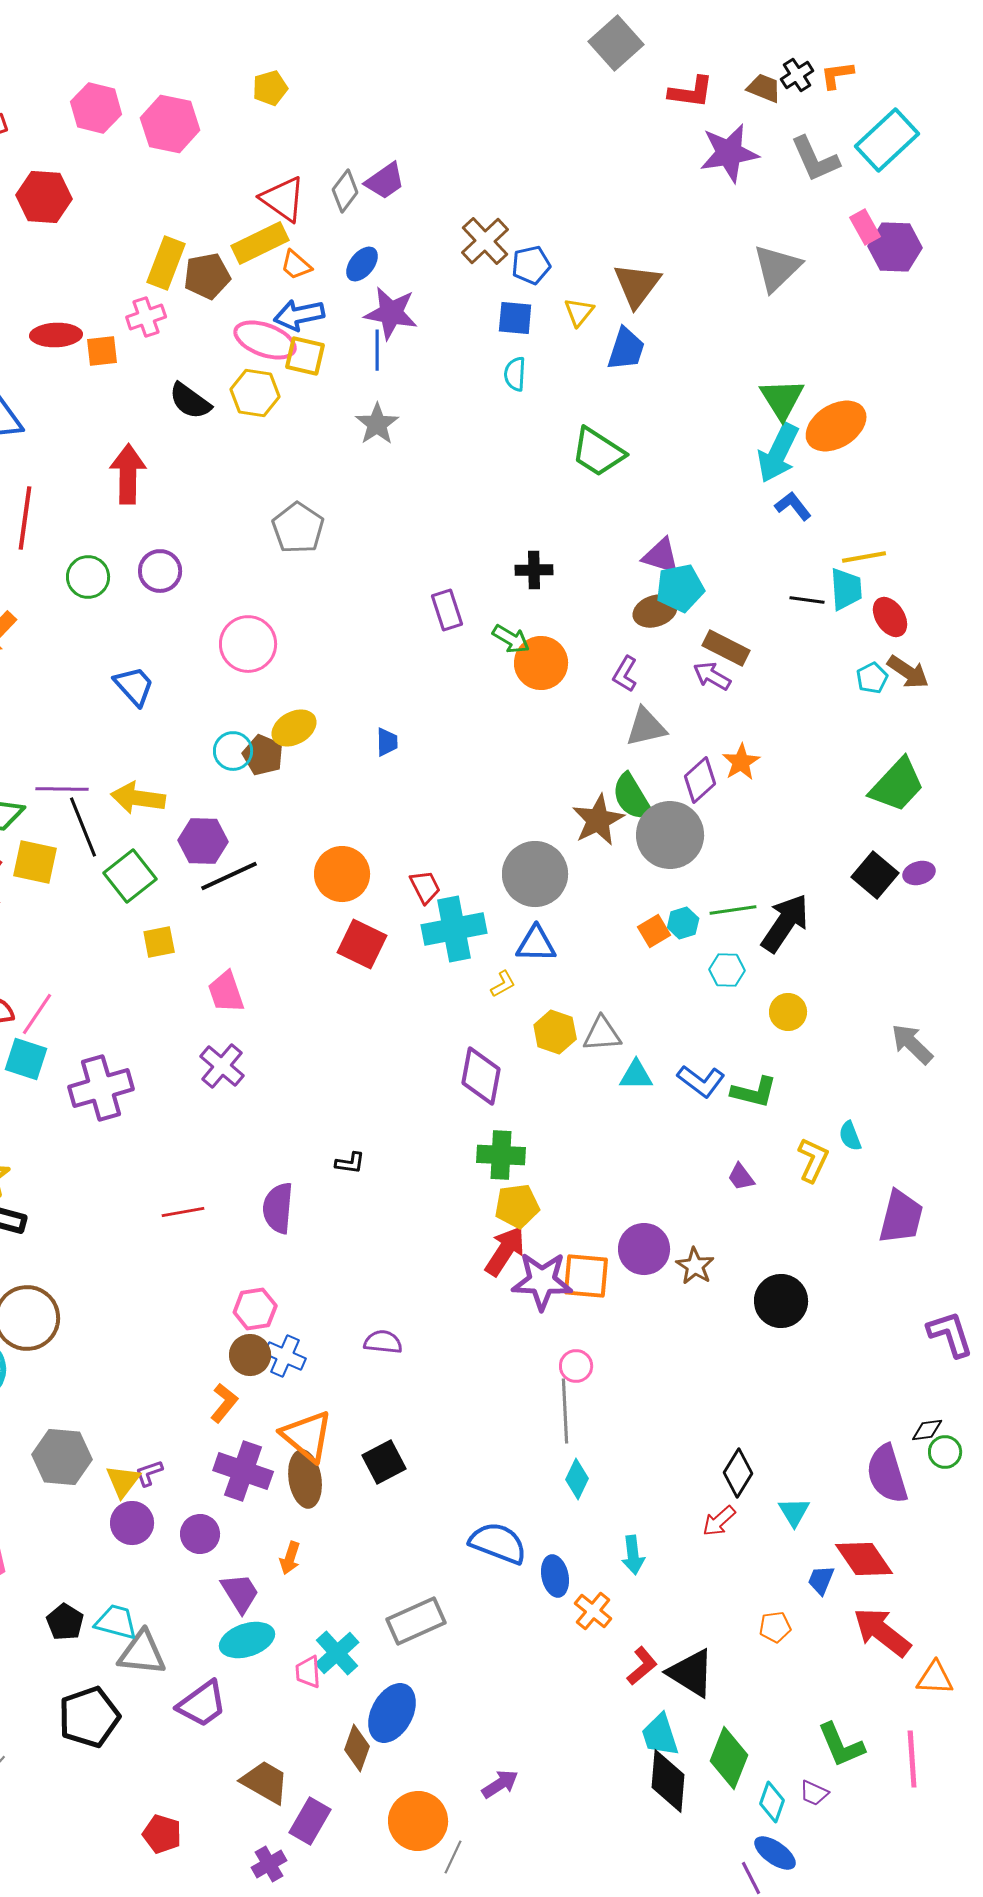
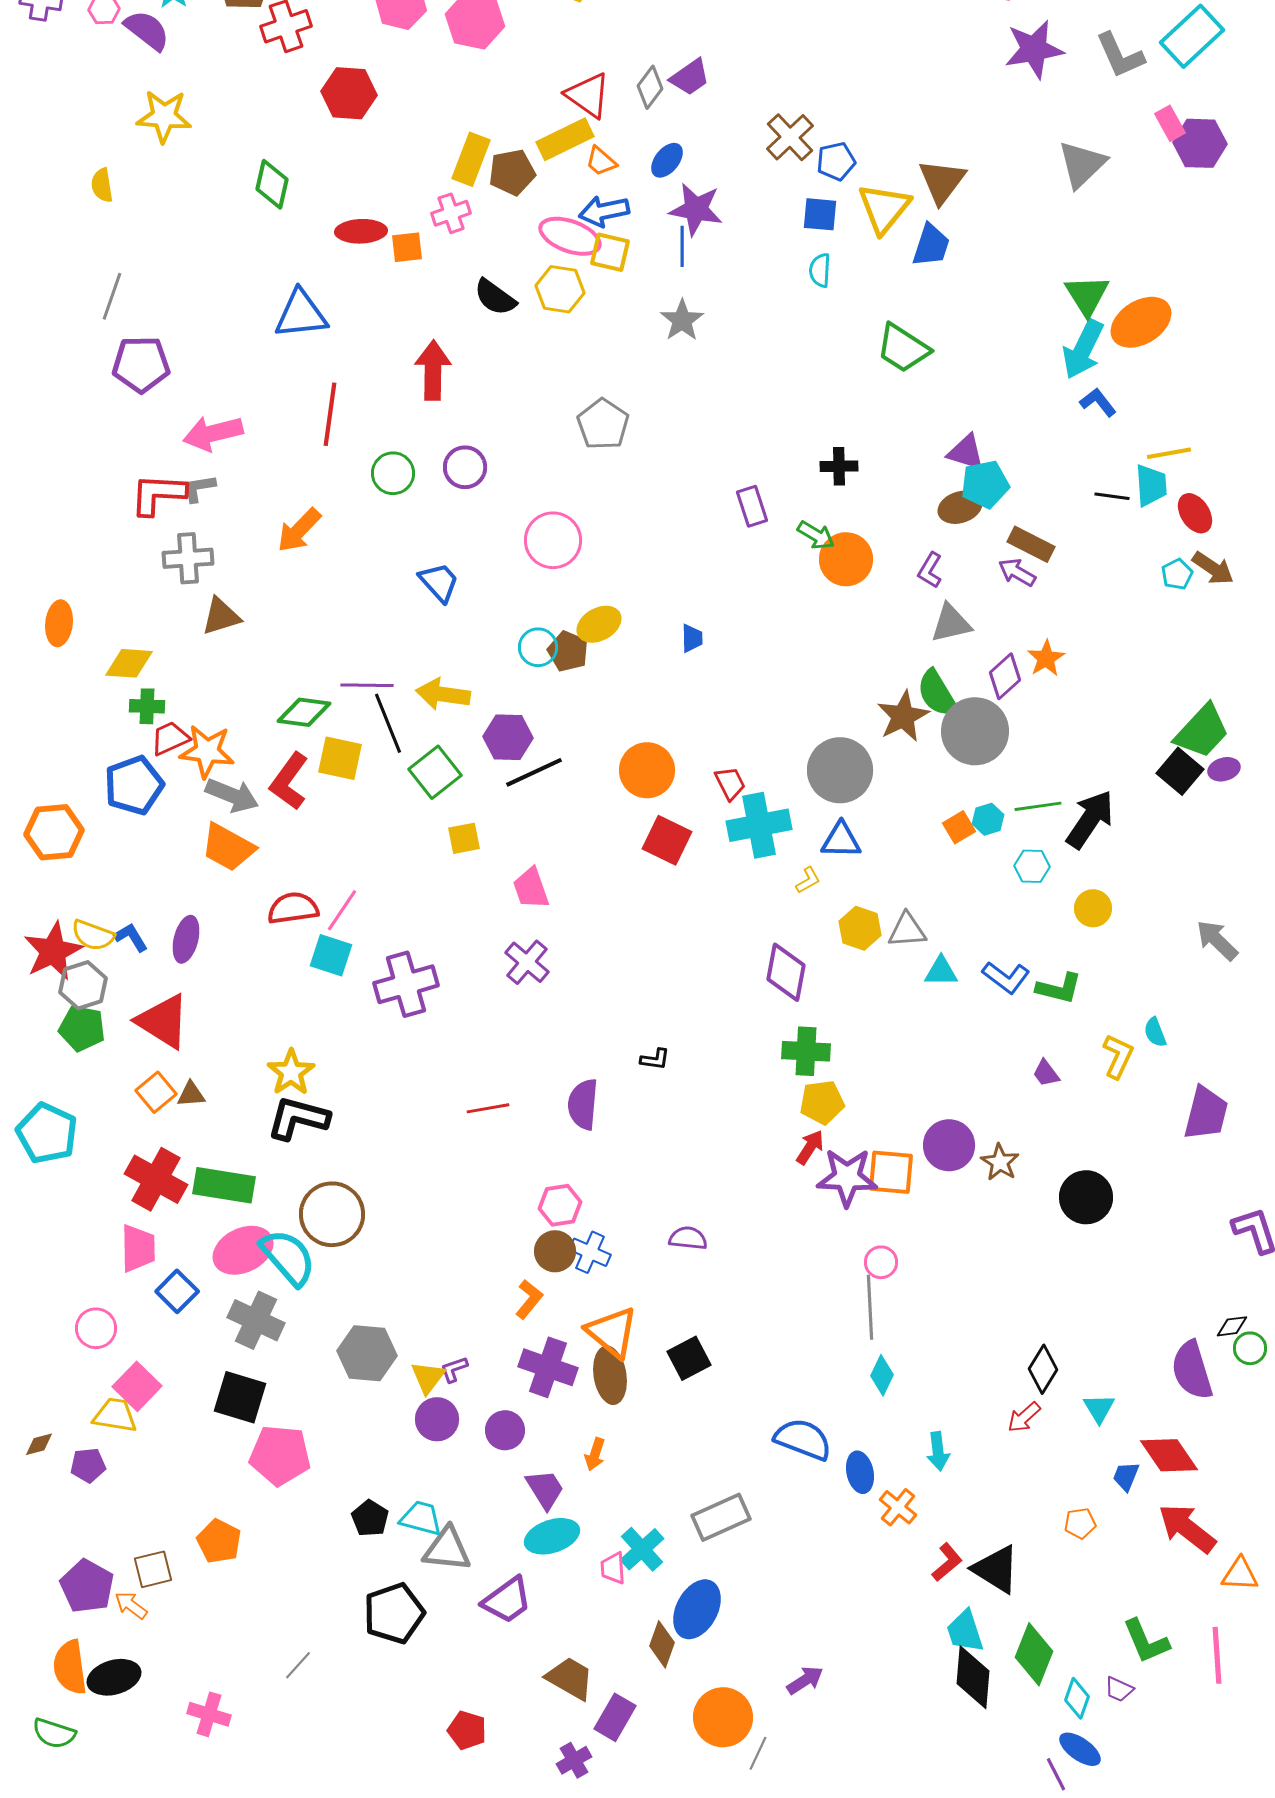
yellow triangle: (579, 312) -> (884, 208), size x1.8
green trapezoid: (897, 785) -> (1202, 731), moved
red arrow: (505, 1251) -> (810, 1147), size x0.7

